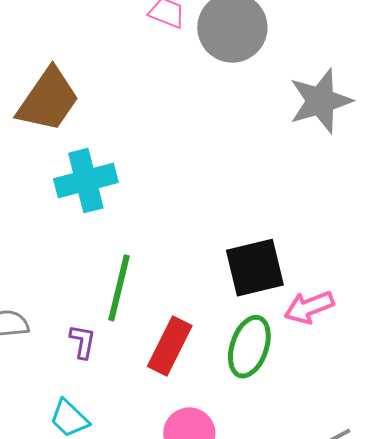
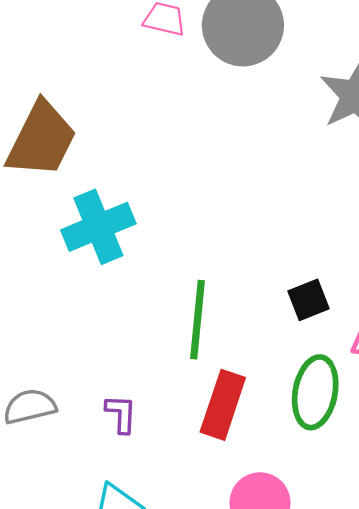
black square: (255, 268) -> (309, 300), size x0.6
green line: (119, 288) -> (197, 320), moved

